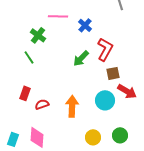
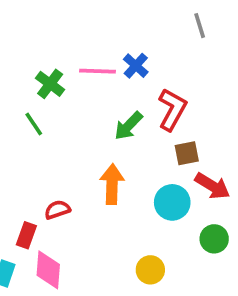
pink line: (58, 16) -> (97, 71), moved
red rectangle: (25, 93) -> (26, 235), moved
orange arrow: (72, 106) -> (112, 184), moved
green circle: (120, 135) -> (214, 239), moved

